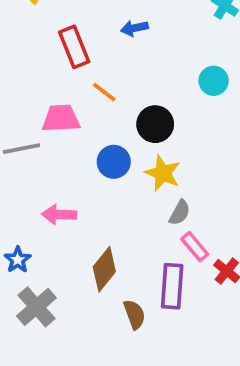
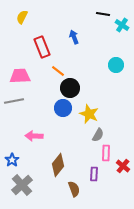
blue arrow: (134, 28) -> (74, 37), turned 80
pink trapezoid: (61, 118) -> (20, 76), moved
black circle: (155, 124) -> (70, 88), moved
pink rectangle: (195, 247) -> (106, 153), turned 42
purple rectangle: (172, 286) -> (94, 174), size x0.6

